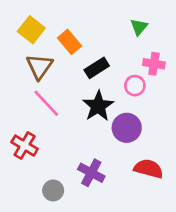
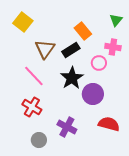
green triangle: (139, 27) -> (116, 20), moved
orange rectangle: (69, 42) -> (83, 31), moved
brown triangle: (40, 66) -> (45, 49), moved
red cross: (25, 146) -> (32, 107), moved

